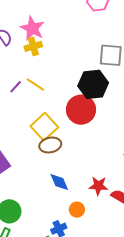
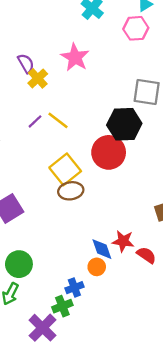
pink star: (32, 28) -> (75, 57), moved
yellow cross: (33, 46) -> (38, 78), moved, turned -30
blue diamond: (59, 182) -> (102, 249), moved

